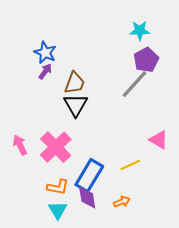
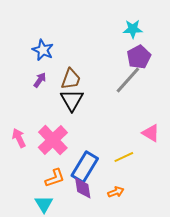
purple arrow: (45, 71) -> (40, 80), moved
orange L-shape: (58, 187) -> (55, 178), turned -30
cyan triangle: (58, 210) -> (44, 204), moved

